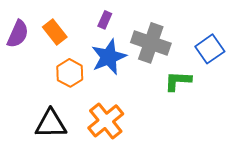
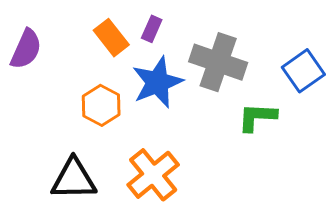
orange rectangle: (55, 32) -> (111, 38), moved

